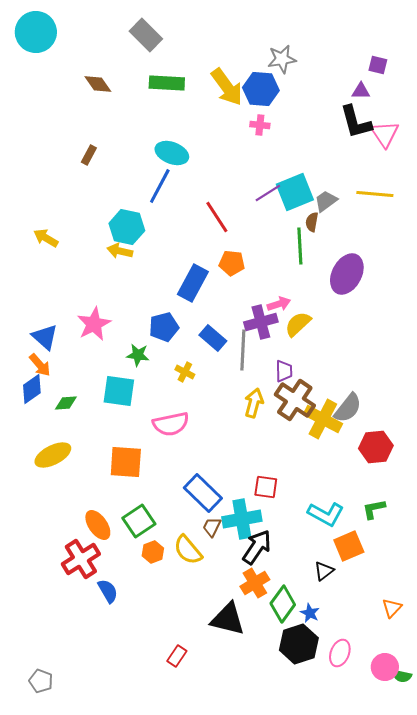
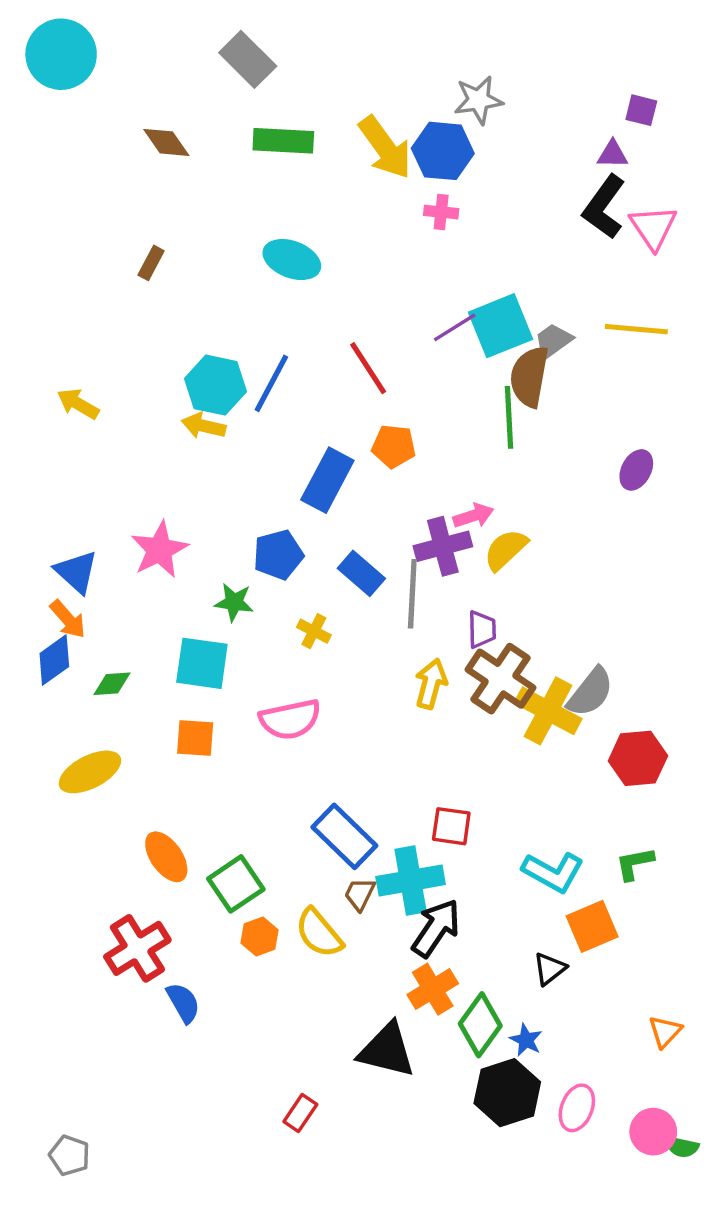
black L-shape: (356, 122) -> (604, 207), turned 51
blue line: (160, 186) -> (271, 383), moved
brown semicircle: (312, 222) -> (529, 377), size x1.8
purple ellipse: (347, 274) -> (636, 470), moved, size x0.6
orange square: (126, 462) -> (195, 738), moved, size x0.7
orange ellipse: (98, 525) -> (166, 857), moved

